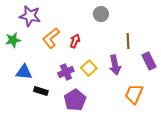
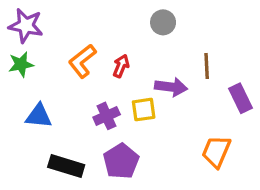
purple star: (30, 16) -> (26, 26), moved
purple arrow: (115, 65) -> (171, 87), moved, turned -72
yellow square: (89, 68) -> (144, 110), turned 35
black rectangle: (41, 91) -> (66, 166), moved, size x1.5

